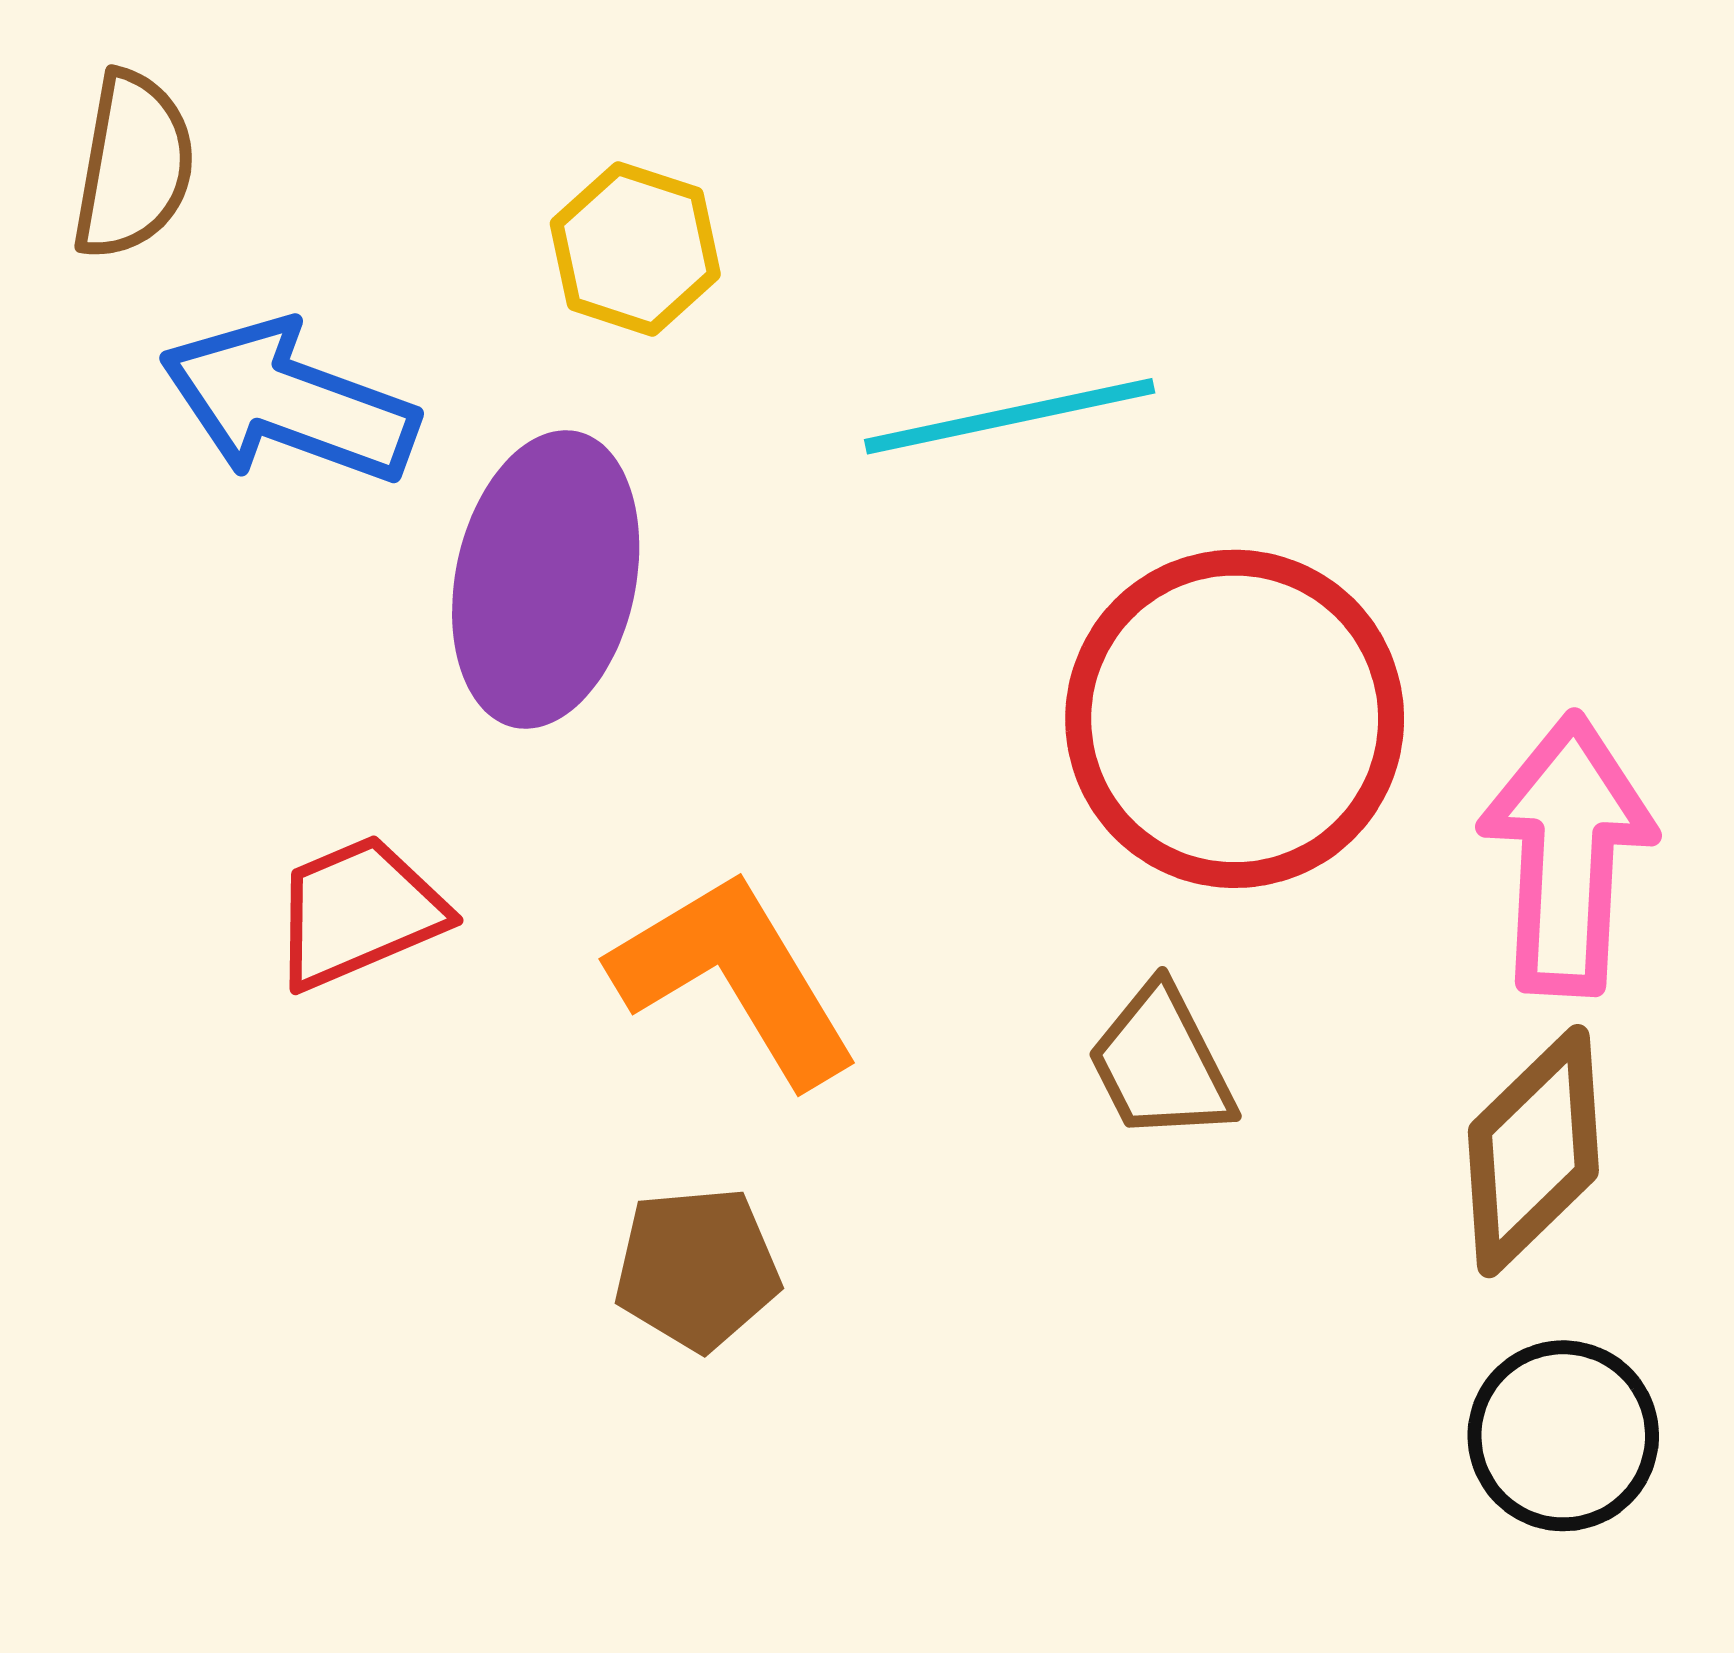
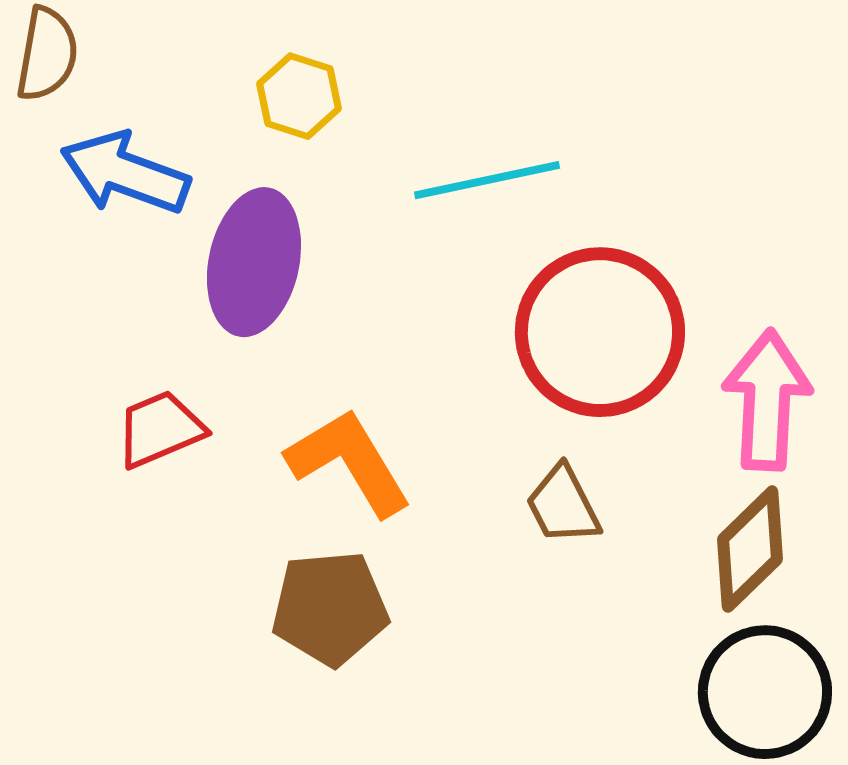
brown pentagon: (697, 1269) -> (330, 608), size x1.4
black circle: (1563, 1436) -> (765, 692), size x1.4

